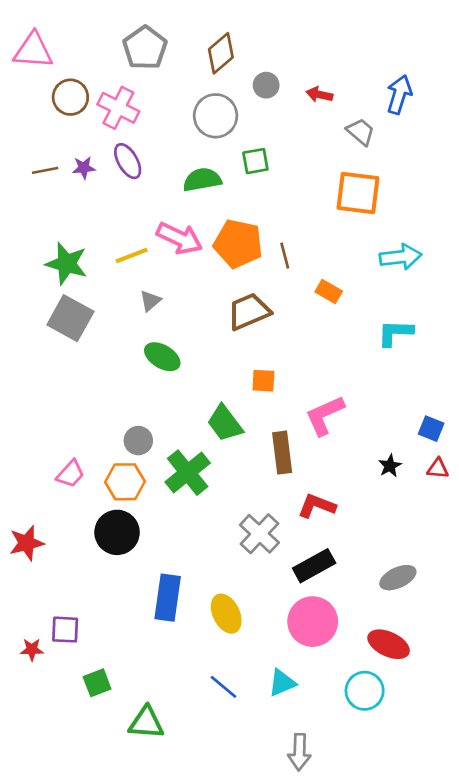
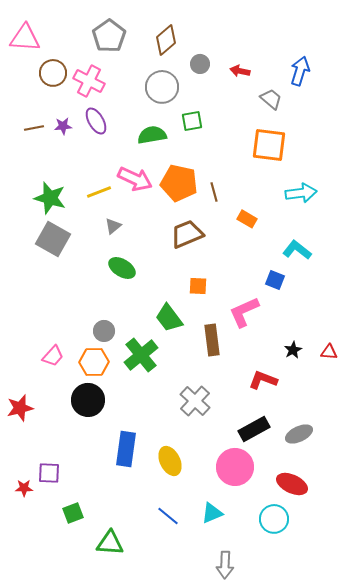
cyan L-shape: (395, 333) -> (297, 250), turned 36
blue square: (431, 429) -> (275, 280), moved
red L-shape: (317, 506) -> (263, 380), moved
black rectangle: (314, 566) -> (254, 429), moved

